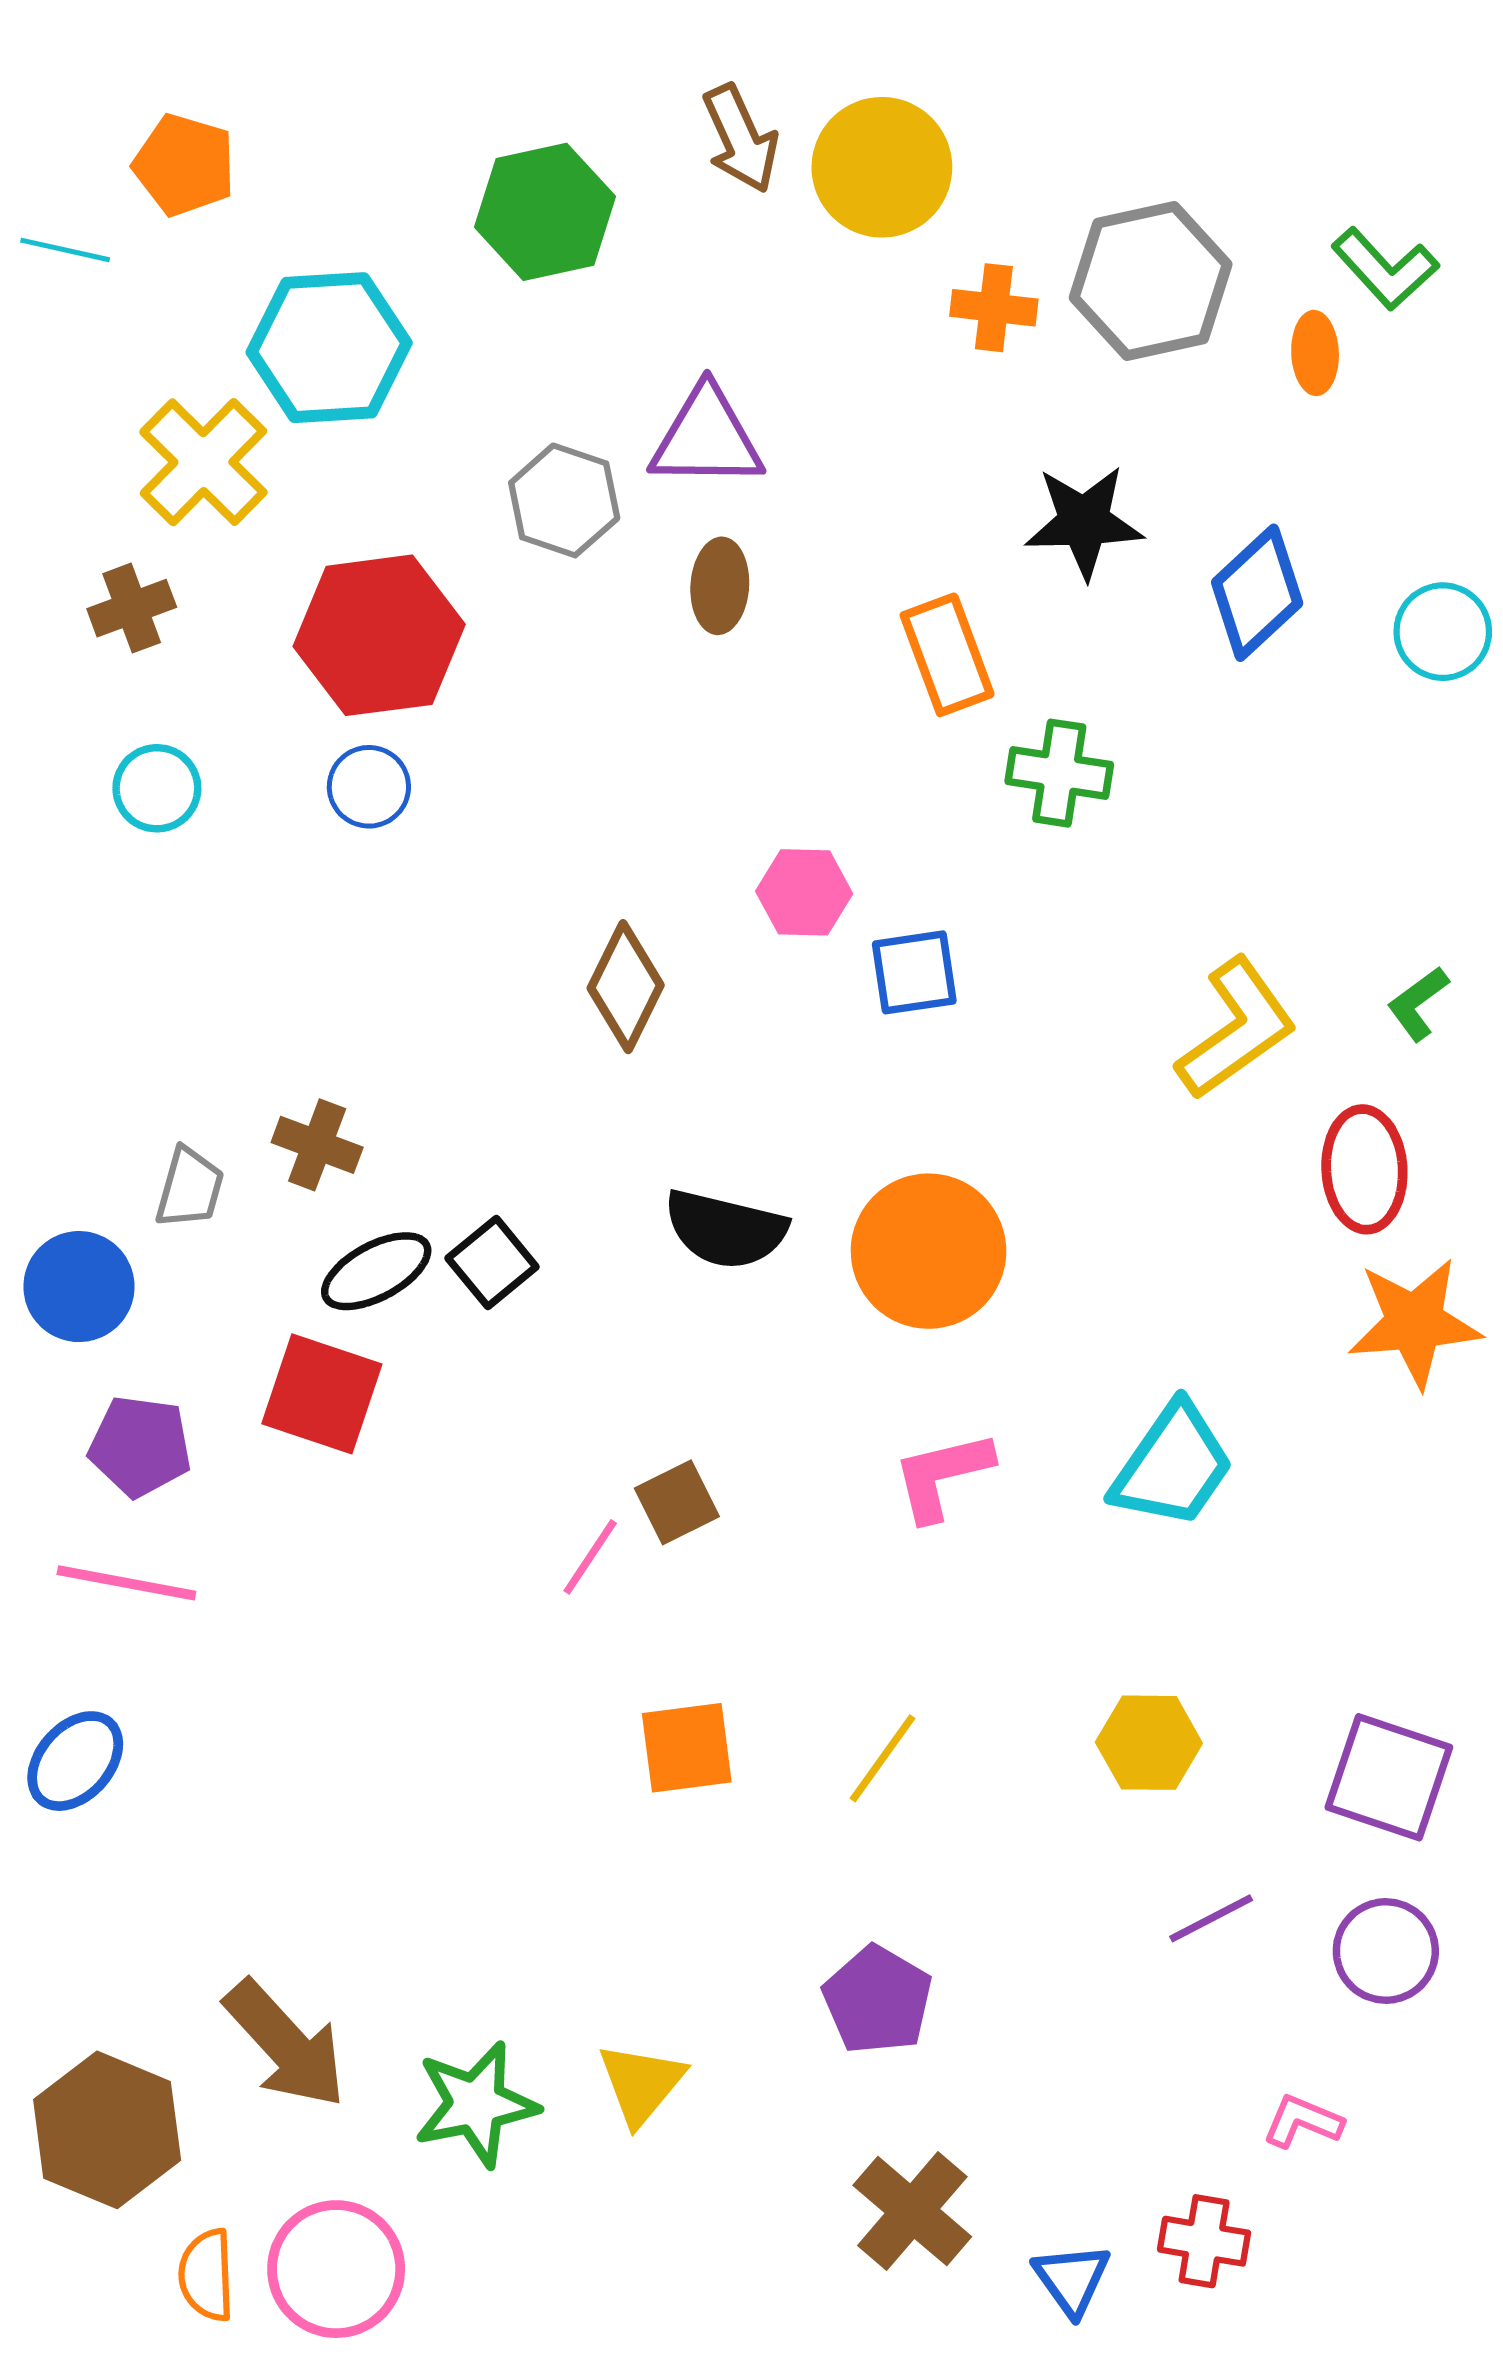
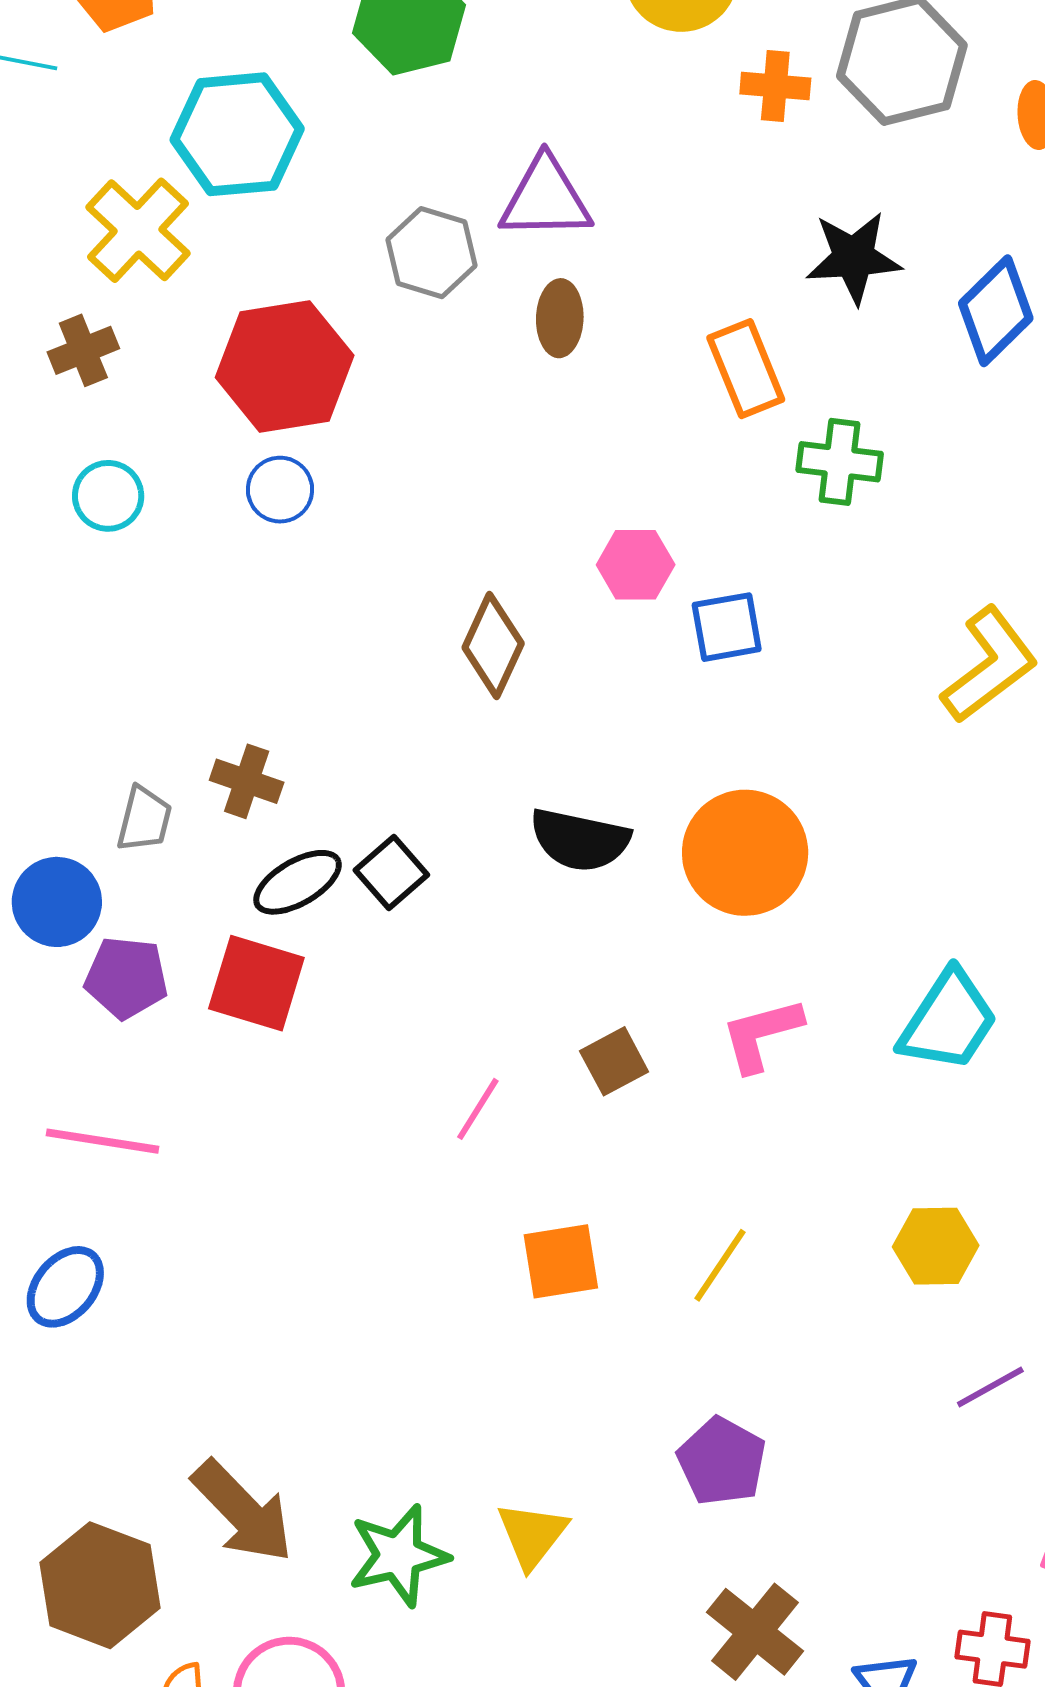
purple pentagon: (140, 1446) -> (126, 978), moved
brown square: (677, 1502) -> (614, 1061), moved

